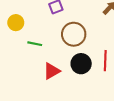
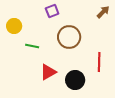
black circle: (81, 64) -> (75, 80), moved

